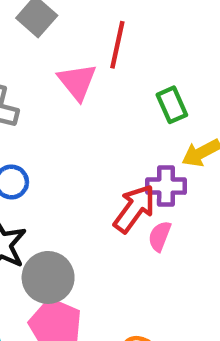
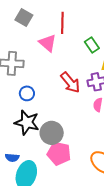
red arrow: (134, 209) -> (70, 83), moved, turned 115

